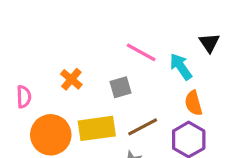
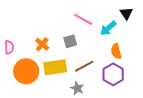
cyan arrow: (181, 67) -> (108, 28), turned -96
orange cross: (71, 79) -> (42, 44), moved

